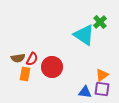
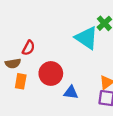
red semicircle: (32, 59) -> (28, 48), moved
blue triangle: (85, 92) -> (71, 92), moved

